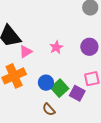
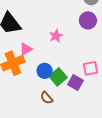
purple circle: (89, 47) -> (88, 20), moved
pink triangle: (26, 52) -> (26, 49), moved

